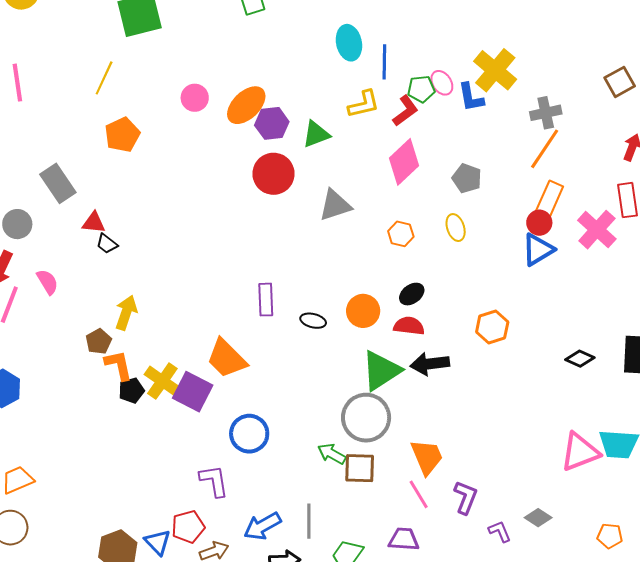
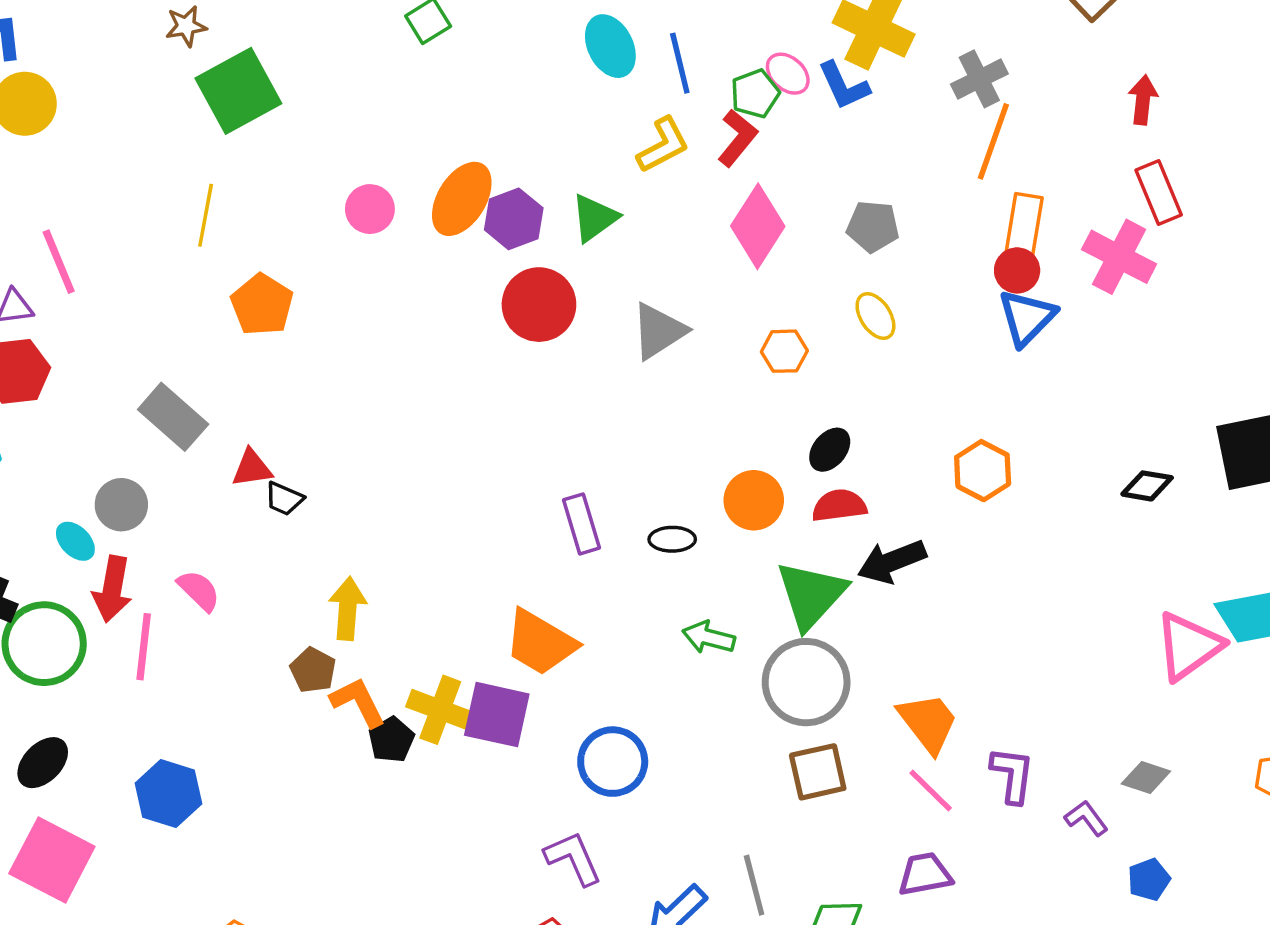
green arrow: (332, 454) -> (709, 637), moved

